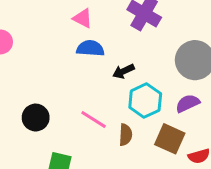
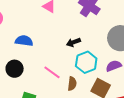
blue semicircle: (90, 48) -> (24, 41), moved

